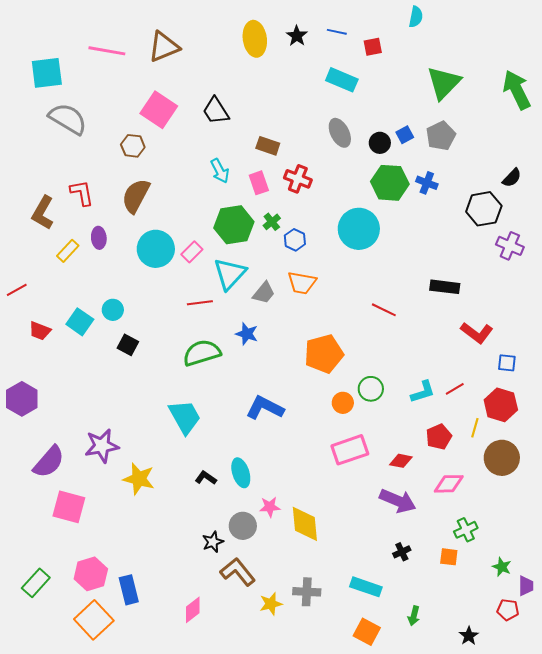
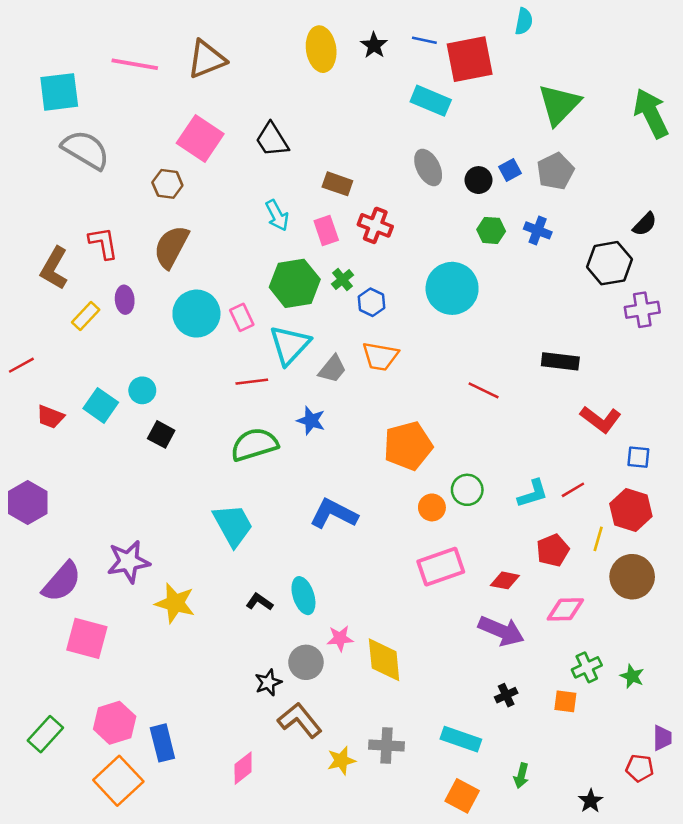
red square: (373, 47) -> (470, 59), size x2.0
green hexagon: (390, 183) -> (491, 230), size x0.6
purple cross: (510, 246) -> (642, 310), turned -32
pink rectangle: (192, 252) -> (242, 317), turned -70
green star: (502, 567) -> (632, 676), moved

